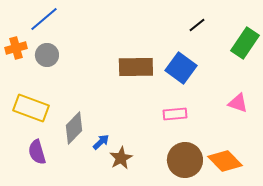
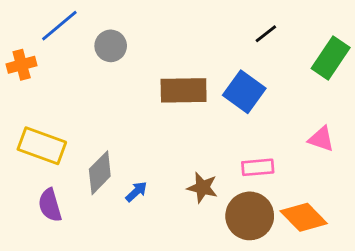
gray circle: (47, 55) -> (111, 46), moved
pink rectangle: (175, 114) -> (258, 167), moved
brown star: (121, 158) -> (202, 188), moved, turned -30

